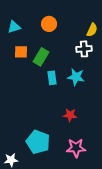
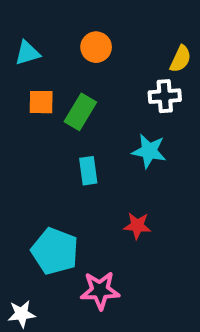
cyan rectangle: (52, 78) -> (88, 171), moved
cyan pentagon: (38, 142) -> (55, 251), moved
pink star: (76, 148) -> (100, 290), moved

